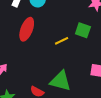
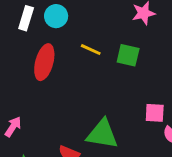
yellow line: (62, 41) -> (91, 50), moved, turned 56

